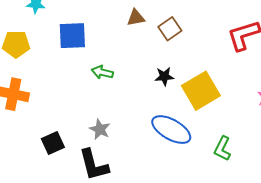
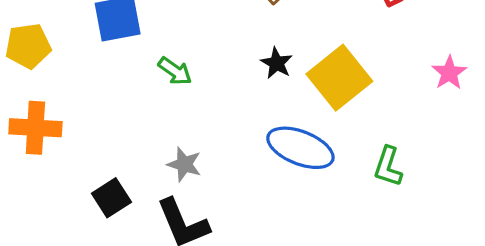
green arrow: (102, 72) -> (175, 71), turned -150
black star: (164, 76) -> (277, 63), turned -30

